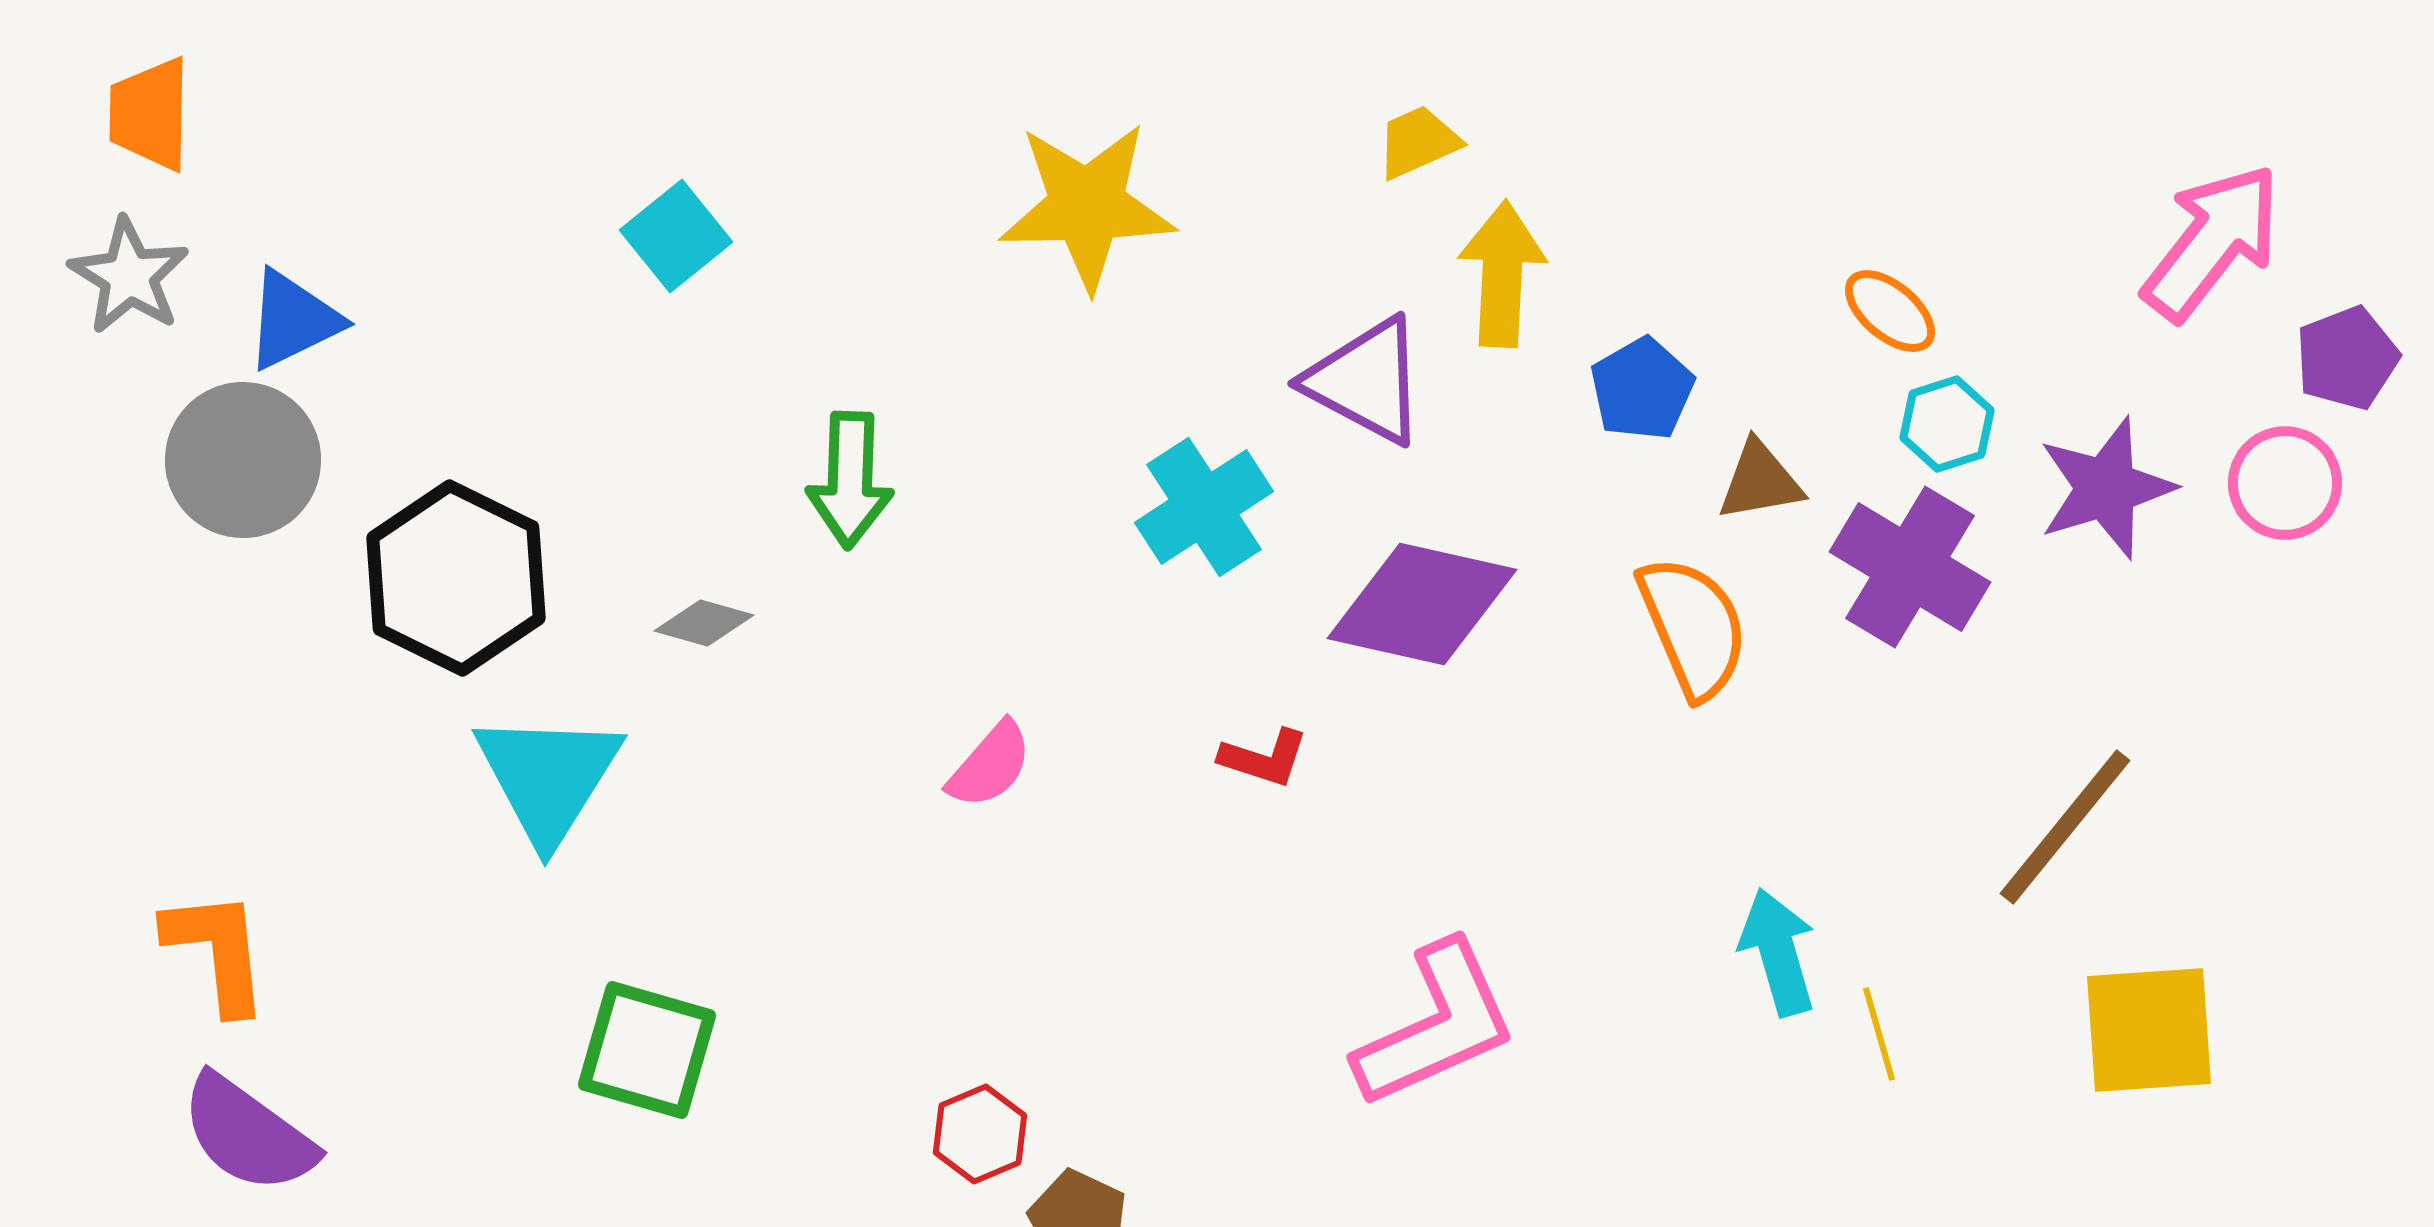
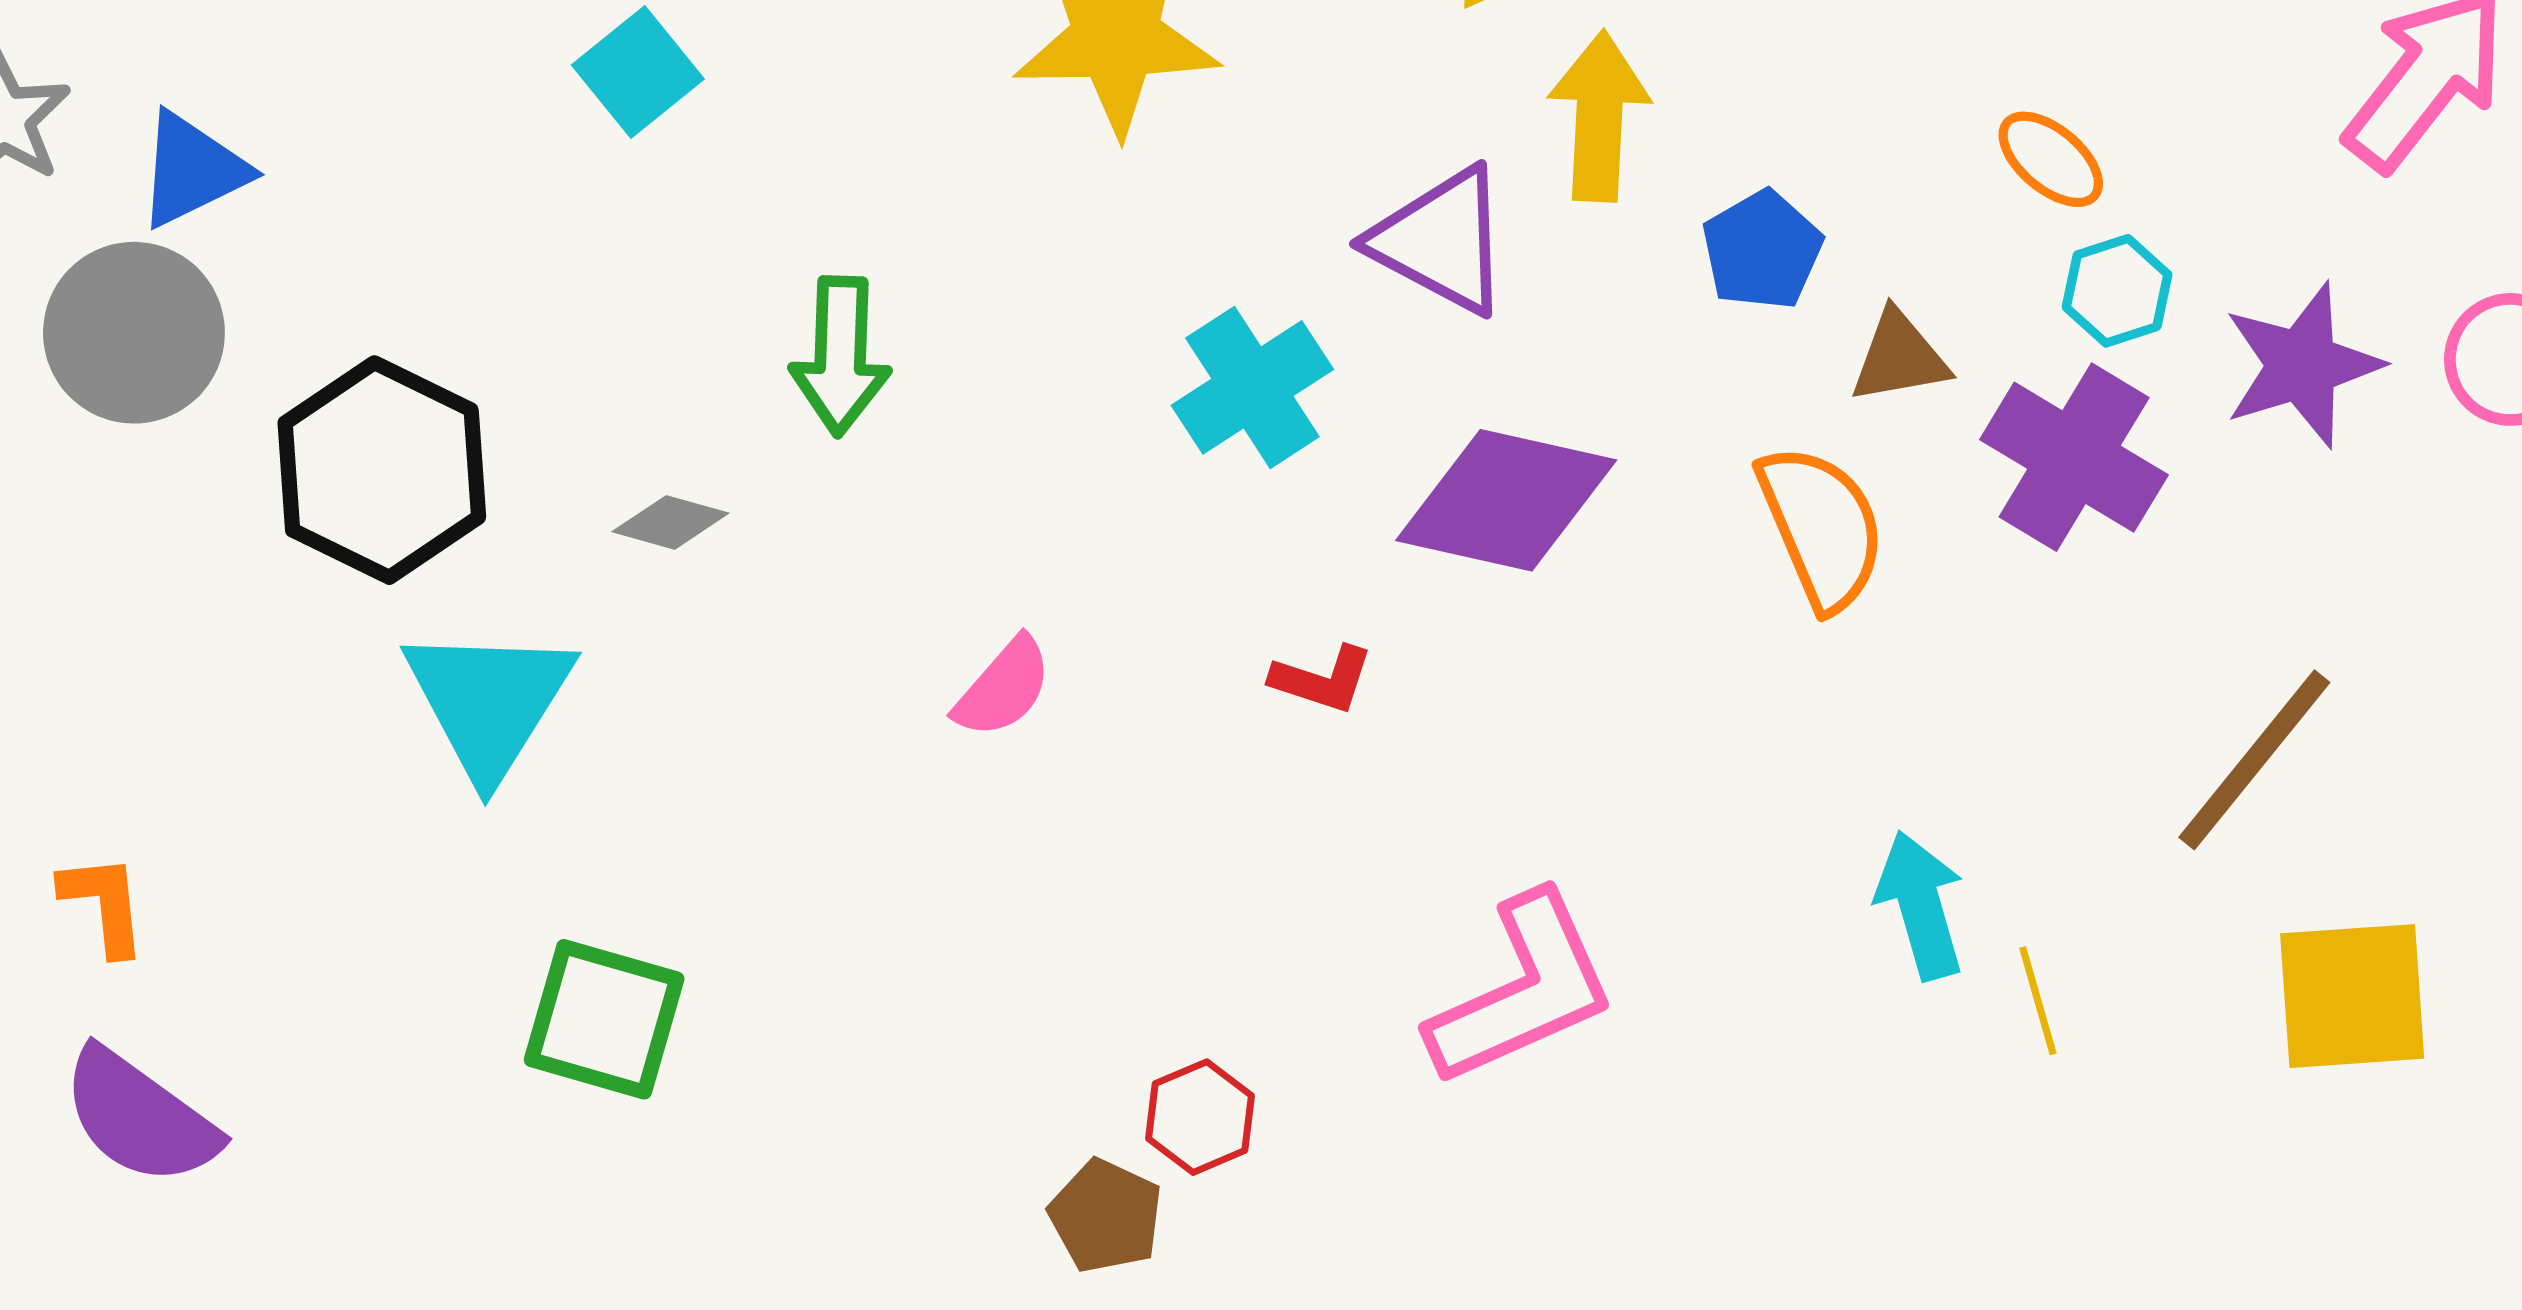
orange L-shape: (217, 951) -> (104, 904), size x0.7
red hexagon: (980, 1134) -> (1200, 1117), moved

